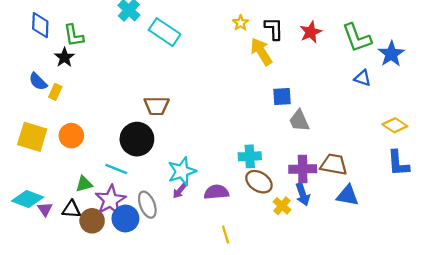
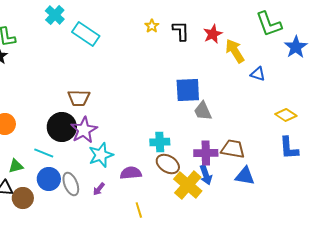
green L-shape: (357, 38) -> (269, 24), moved
yellow arrow: (261, 52) -> (235, 51), moved
blue star: (391, 54) -> (296, 47), moved
blue square: (282, 96) -> (188, 90), size x1.5
purple arrow: (180, 191) -> (99, 189), moved
purple star: (110, 200) -> (84, 130), moved
yellow cross: (282, 206) -> (188, 185), size x1.8
blue circle: (125, 218) -> (49, 179), moved

